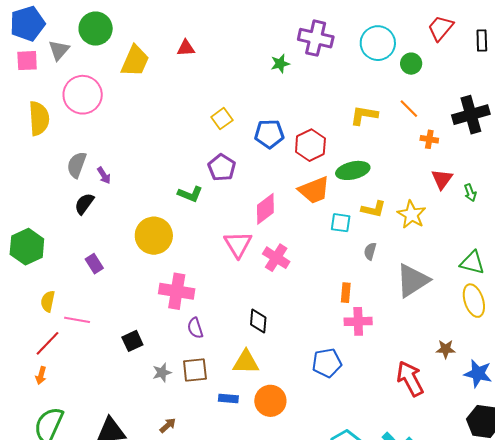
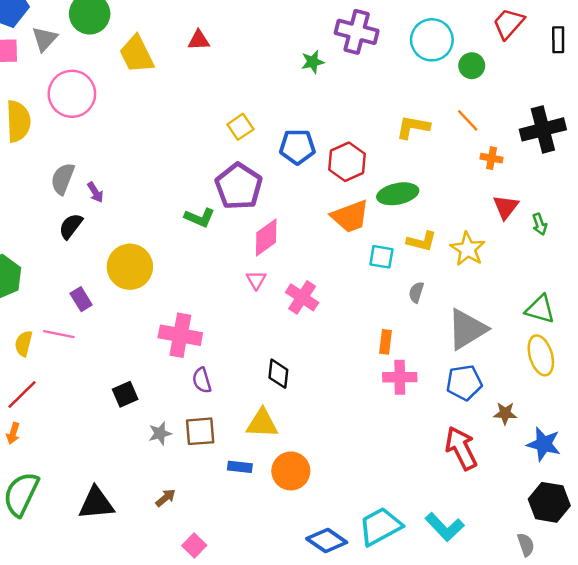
yellow trapezoid: (135, 61) -> (137, 54), turned 128
purple pentagon: (222, 168) -> (239, 186), size x1.4
pink diamond: (265, 209) -> (266, 238), moved
yellow circle: (154, 236) -> (130, 267), moved
pink triangle: (238, 244) -> (256, 280), size x0.6
pink line: (77, 320) -> (59, 334), moved
blue pentagon: (327, 363) -> (464, 383), moved

